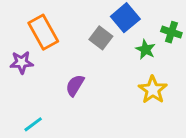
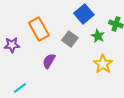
orange rectangle: (43, 32) -> (39, 29), moved
gray square: (101, 38) -> (70, 39), moved

